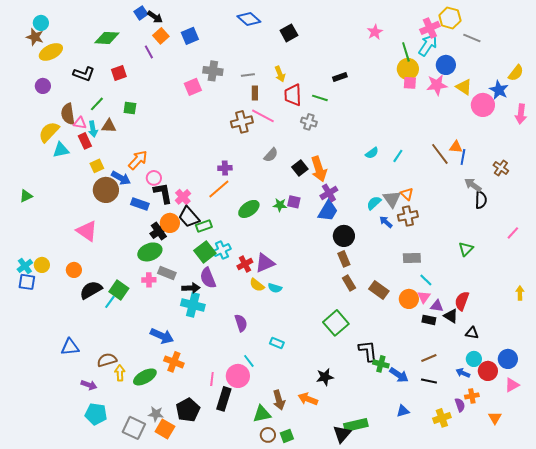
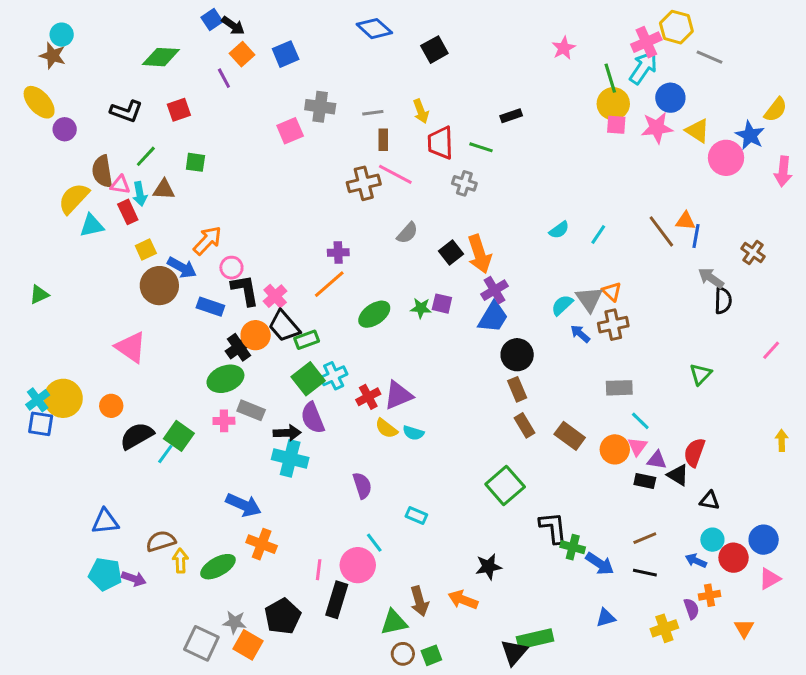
yellow ellipse: (51, 52) -> (39, 102), moved, turned 75
yellow circle: (42, 265) -> (63, 398), size x1.6
cyan pentagon: (96, 414) -> (105, 574), moved

